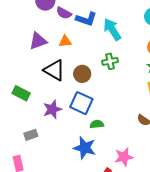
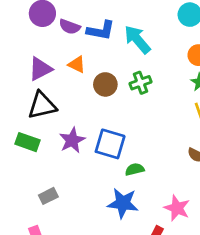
orange triangle: (65, 41) -> (77, 64), turned 40
black triangle: (54, 70) -> (42, 105), moved, turned -35
brown circle: (82, 74) -> (105, 84), moved
purple star: (52, 109) -> (72, 140), moved
pink star: (124, 157) -> (177, 208), turned -30

